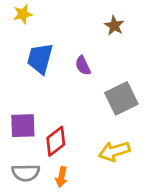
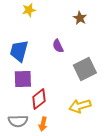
yellow star: (23, 14) -> (29, 10), moved
blue trapezoid: (40, 58) -> (19, 51), moved
purple square: (23, 126) -> (23, 79), moved

